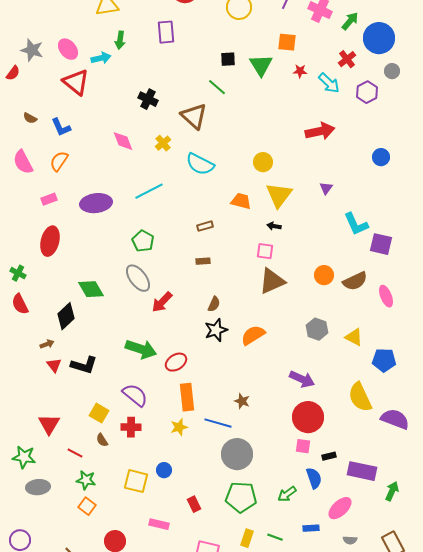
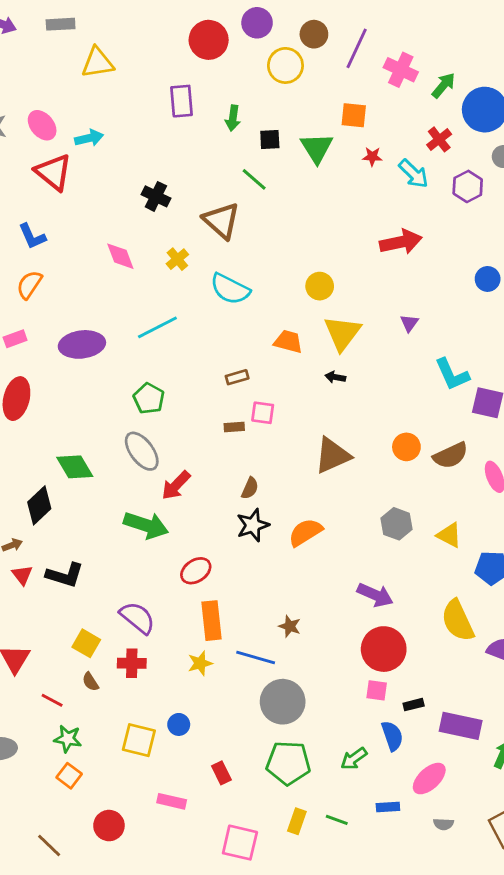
green arrow: (120, 40) -> (233, 118), moved
pink square: (265, 251) -> (263, 413), moved
green arrow: (141, 349) -> (146, 525), moved

